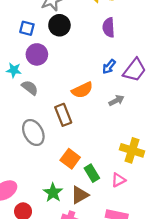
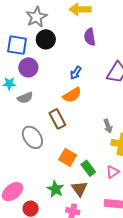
blue square: (27, 28) -> (17, 45), size x1.5
blue arrow: (109, 67) -> (76, 73), moved
gray semicircle: (30, 88) -> (25, 98), turned 126
gray arrow: (116, 101) -> (108, 126), moved, turned 104
brown triangle: (80, 195) -> (79, 189), turned -30

